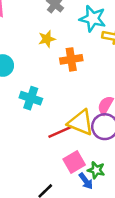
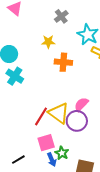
cyan cross: (31, 98) -> (15, 76), moved
red line: (60, 132) -> (41, 116), turned -48

